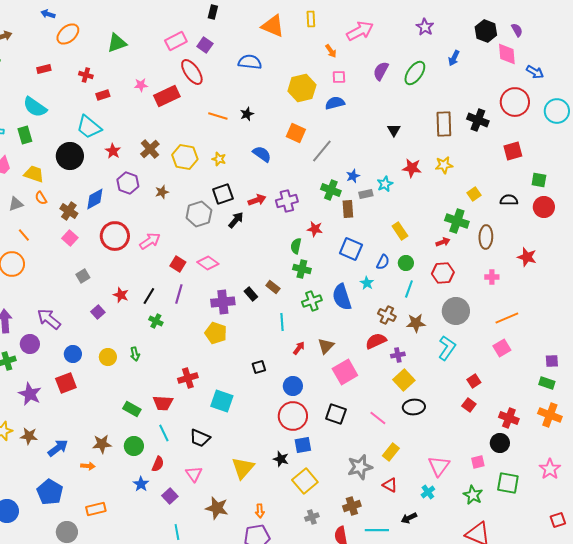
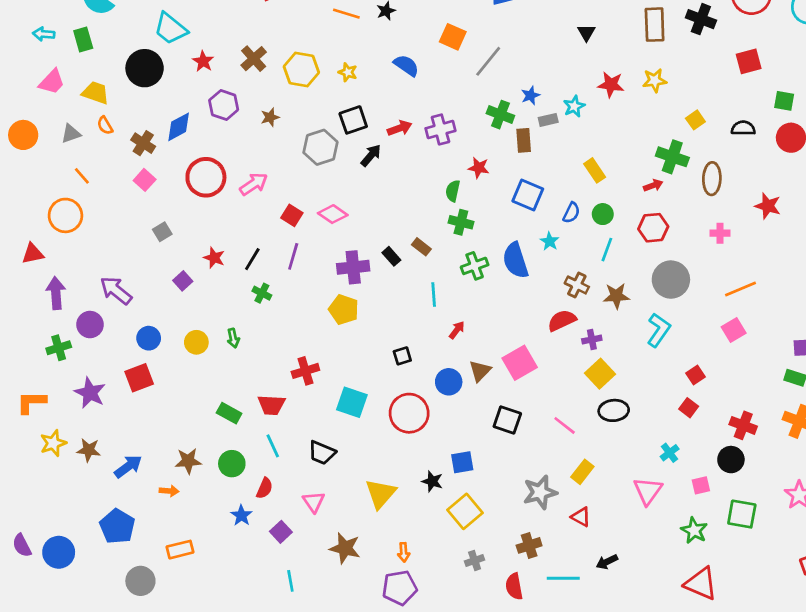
brown triangle: (326, 346) -> (480, 371), moved
red circle: (293, 416) -> (409, 413), moved
cyan cross: (428, 492) -> (670, 453), moved

